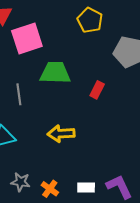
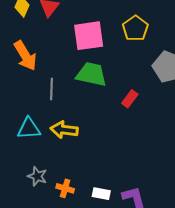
pink square: (27, 39) -> (89, 36), moved
yellow arrow: (61, 134) -> (64, 130), moved
orange cross: (50, 189) -> (65, 188), turned -30

